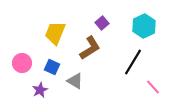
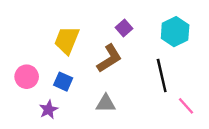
black line: (133, 62) -> (162, 75), turned -44
gray triangle: (75, 81) -> (106, 103), moved, turned -30

